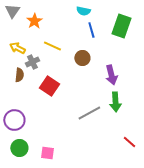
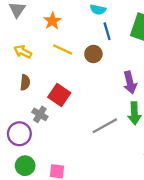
orange star: (34, 21) -> (52, 21), moved
brown circle: (82, 58) -> (93, 54), moved
gray cross: (32, 62) -> (40, 114), moved, turned -32

